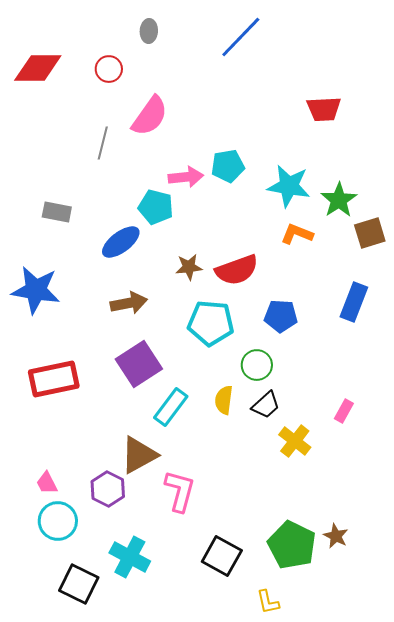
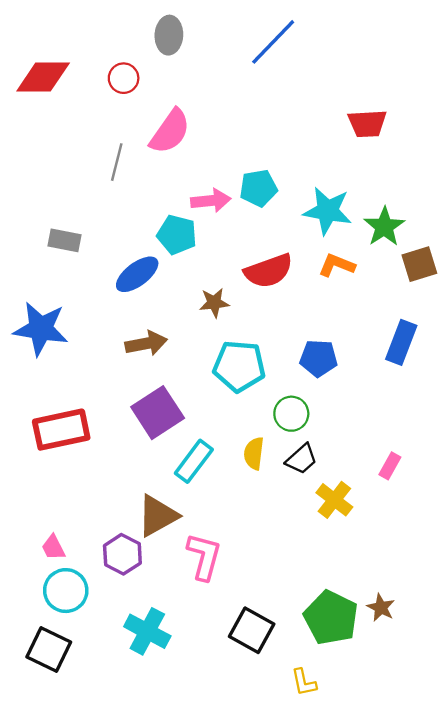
gray ellipse: (149, 31) -> (169, 35), size x1.4
red semicircle: (237, 270) -> (269, 271), moved
black square: (79, 584) -> (49, 649), moved

